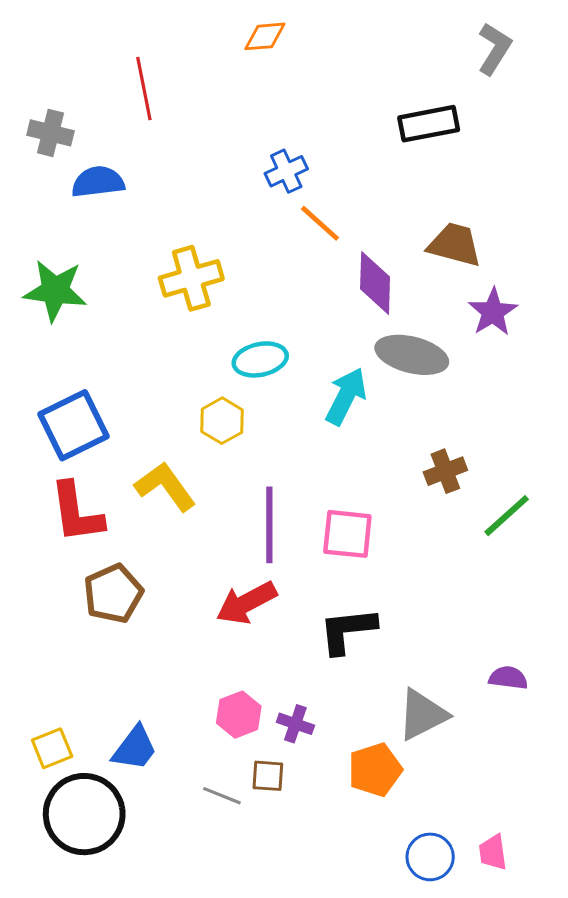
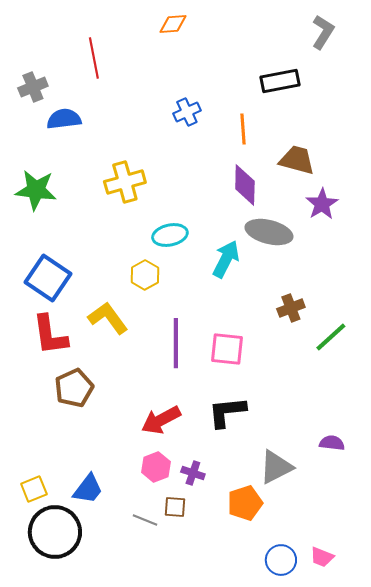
gray cross: (51, 133) -> (33, 87), turned -36
orange line: (320, 223) -> (243, 129), moved, turned 44
blue square: (73, 425) -> (48, 278), turned -30
red arrow: (246, 603) -> (161, 420), moved
pink trapezoid: (493, 852) -> (322, 557), turned -60

